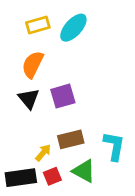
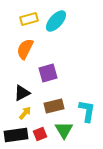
black triangle: (29, 99) -> (22, 93), moved, turned 42
yellow arrow: (43, 153) -> (25, 113), moved
green triangle: (84, 171) -> (64, 130), turned 30

